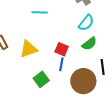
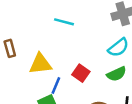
blue line: (61, 64) -> (56, 86), moved

